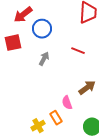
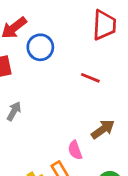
gray arrow: (44, 59) -> (14, 111), moved

